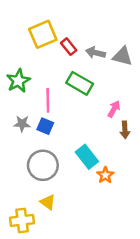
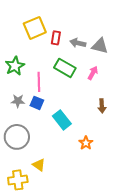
red rectangle: (69, 47) -> (56, 38), turned 48
pink arrow: (114, 109) -> (93, 73), moved
cyan rectangle: (87, 157) -> (62, 120), moved
gray circle: (43, 165) -> (17, 137), moved

